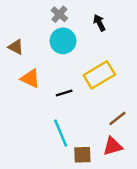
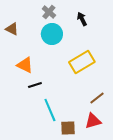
brown triangle: (16, 47) -> (12, 29), moved
black line: (64, 93) -> (35, 85), moved

